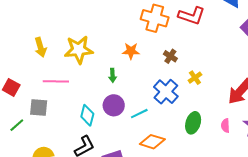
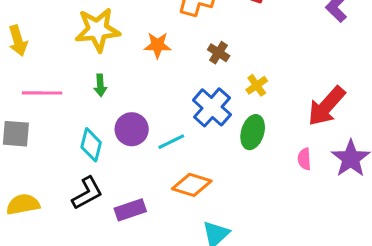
yellow star: (79, 50) -> (97, 30), moved
green arrow: (113, 75) -> (100, 85), moved
green ellipse: (193, 123) -> (253, 132), moved

